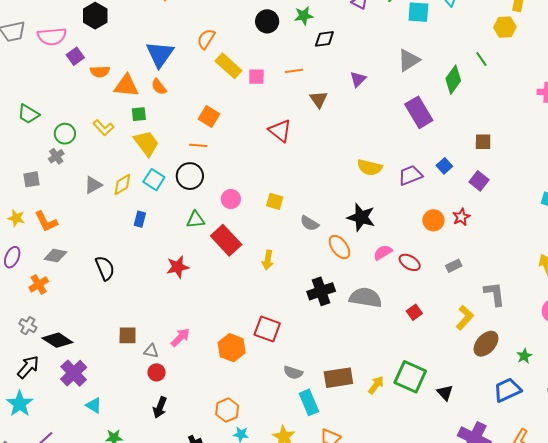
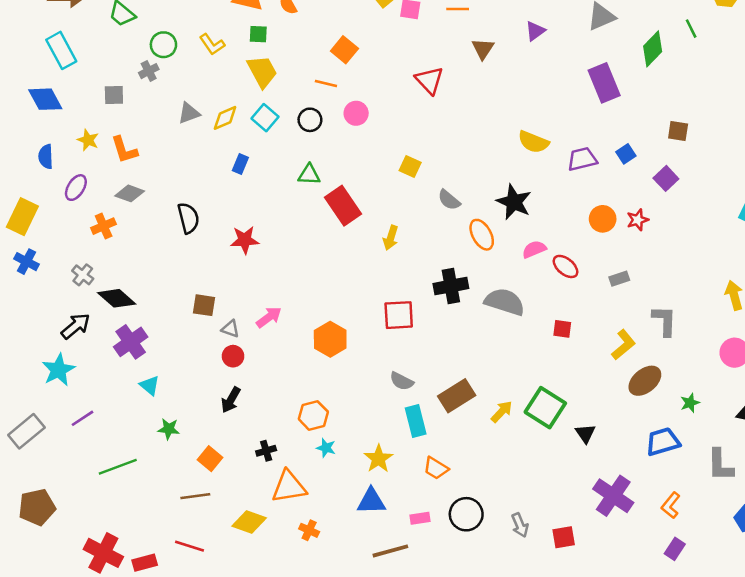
black circle: (190, 176) -> (310, 120), size x0.7
pink circle: (231, 199) -> (356, 113), moved
red star: (178, 267) -> (245, 240), moved
red square: (414, 312) -> (562, 329), turned 35
red square: (267, 329) -> (399, 315), moved, turned -32
brown rectangle: (338, 378) -> (457, 396), turned -32

